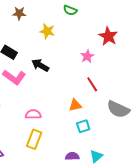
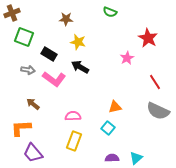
brown star: (19, 13) -> (66, 19), moved
yellow star: (47, 31) -> (78, 42), moved
red line: (92, 84) -> (155, 82), moved
cyan square: (83, 126) -> (108, 128), moved, turned -32

